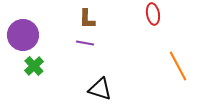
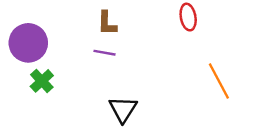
black triangle: (100, 89) -> (123, 109), turned 45

